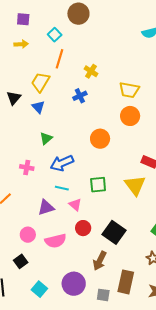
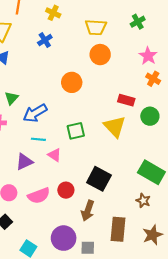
green triangle: (46, 138) -> (11, 98), moved
red circle: (83, 228) -> (66, 190), moved
gray square: (103, 295) -> (88, 248), moved

